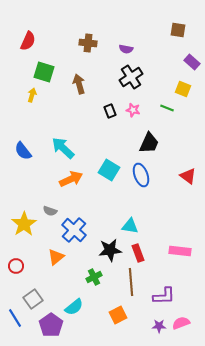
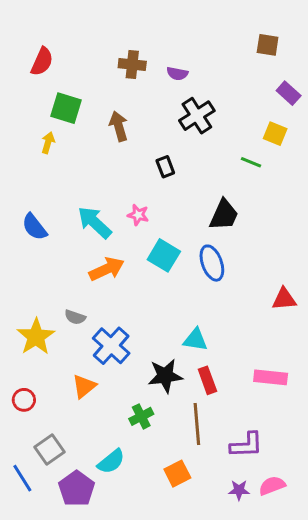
purple semicircle: (126, 49) -> (177, 74), moved
pink star: (133, 110) -> (138, 215), moved
red triangle: (188, 176) -> (284, 299), moved, turned -42

